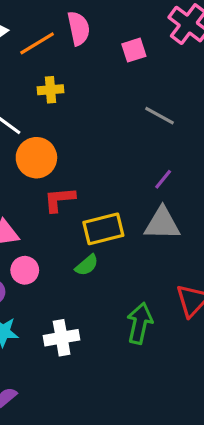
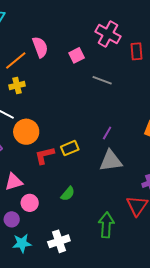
yellow cross: (50, 90) -> (17, 86), moved
gray line: (160, 116) -> (102, 80), moved
yellow rectangle: (103, 229) -> (70, 148), moved, size x0.7

